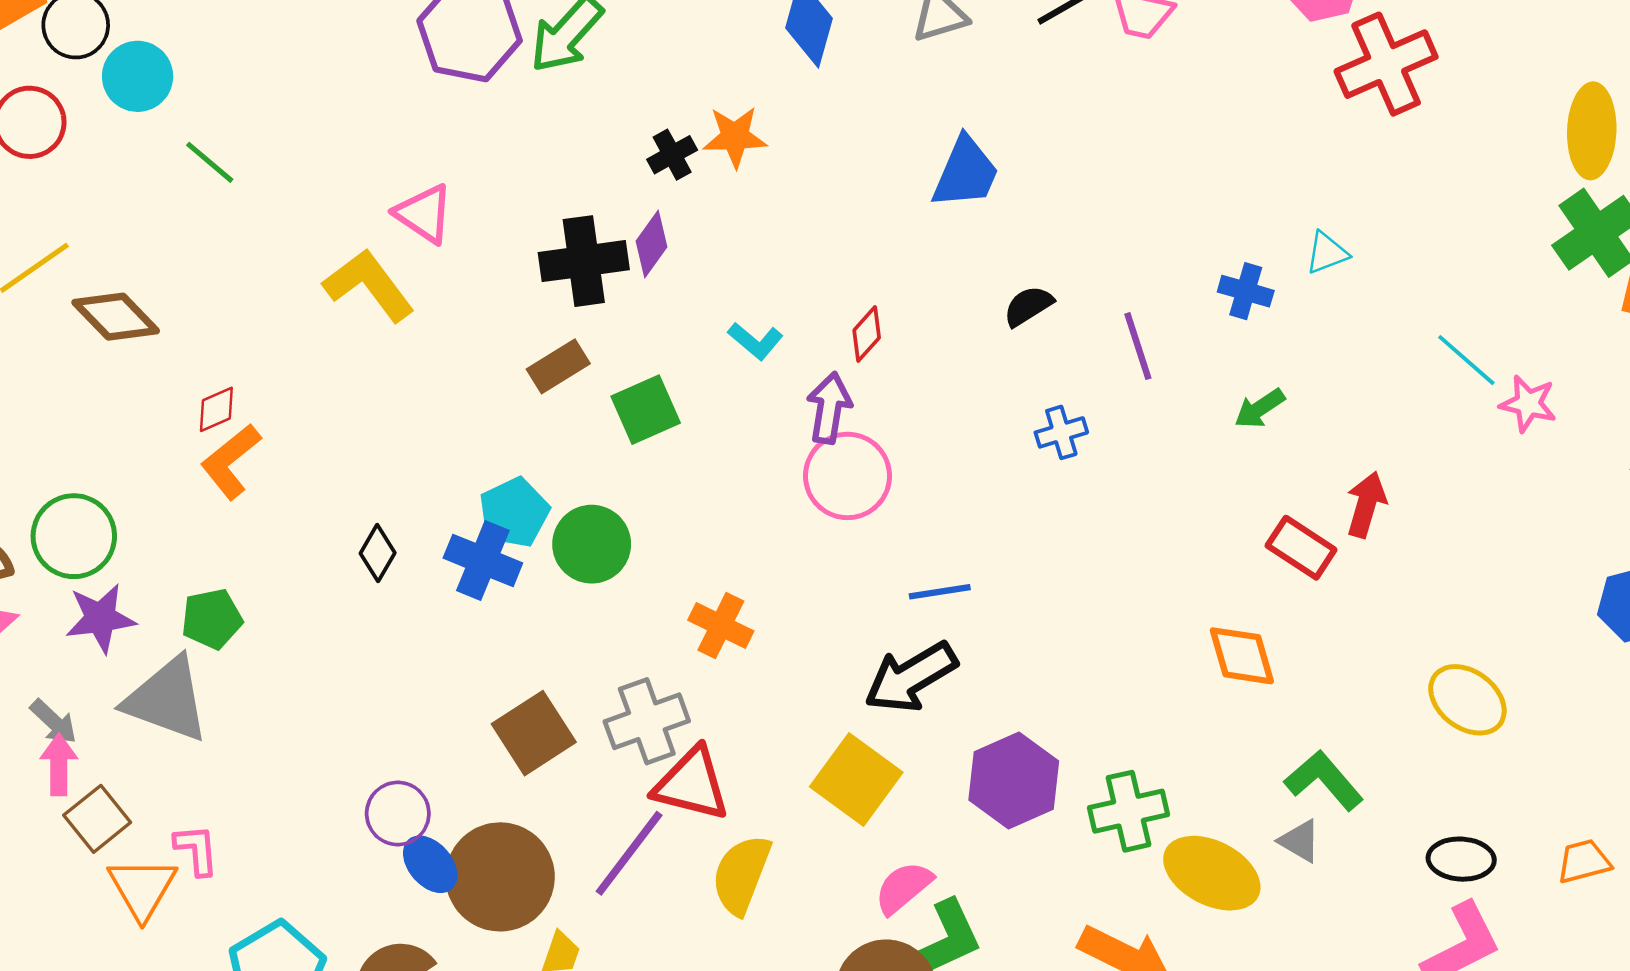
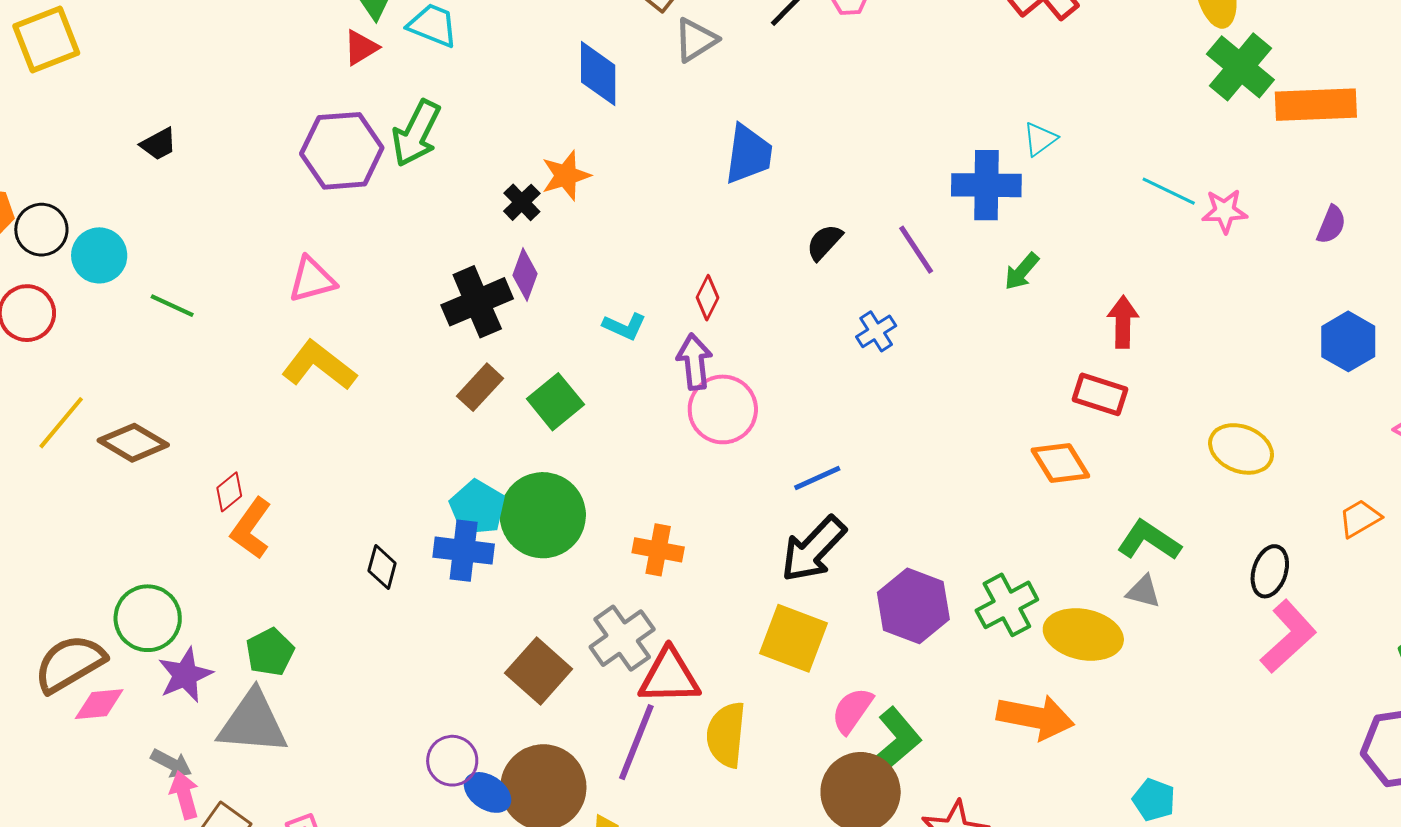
pink triangle: (424, 214) -> (312, 280), moved, turned -34
blue cross: (1246, 291) -> (986, 185), size x1.6
green circle: (592, 544) -> (543, 515), size x1.4
red rectangle: (1301, 548) -> (1100, 394), moved
black ellipse: (1461, 859) -> (1270, 571), turned -60
orange trapezoid: (1584, 861) -> (1360, 518), moved

